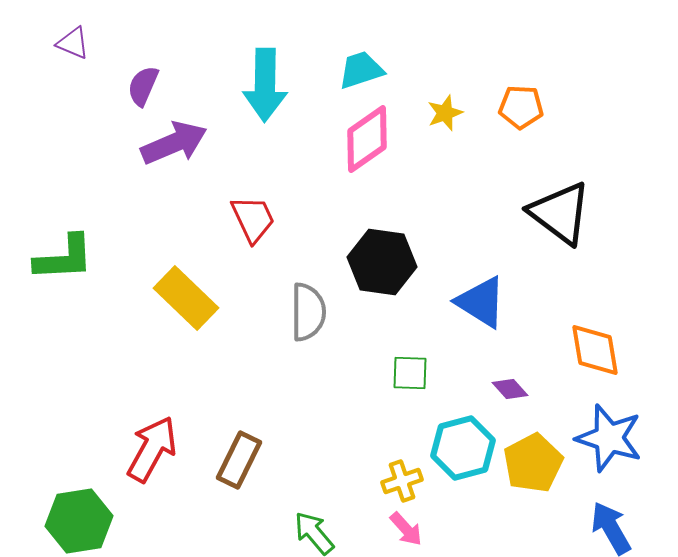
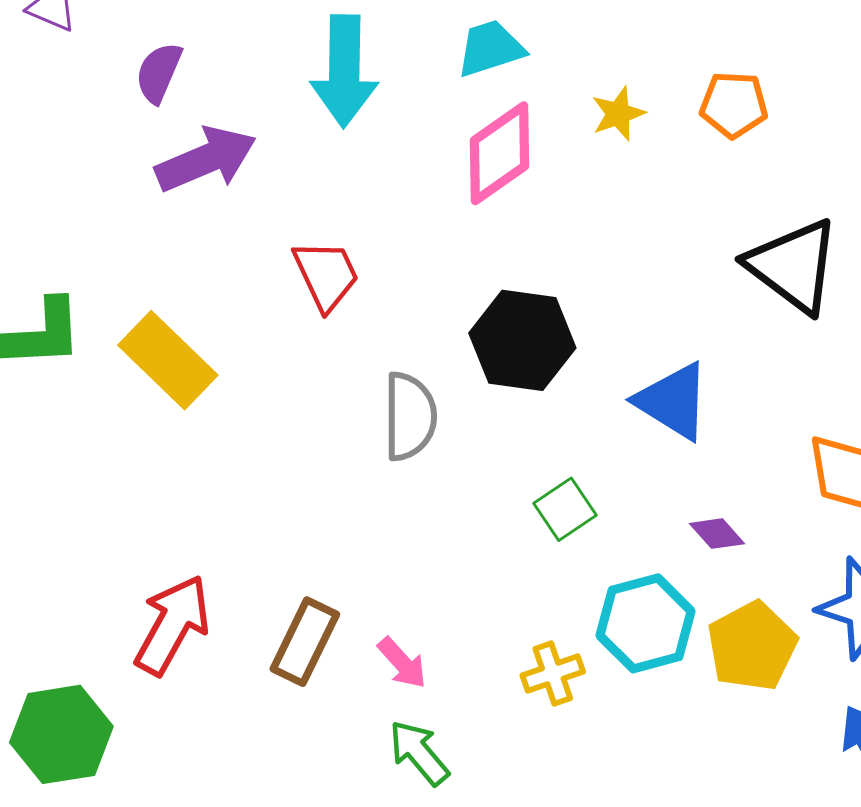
yellow rectangle: (186, 298) -> (168, 360), moved
green square: (410, 373) -> (565, 509), turned -36
pink arrow: (406, 529) -> (402, 663), moved

